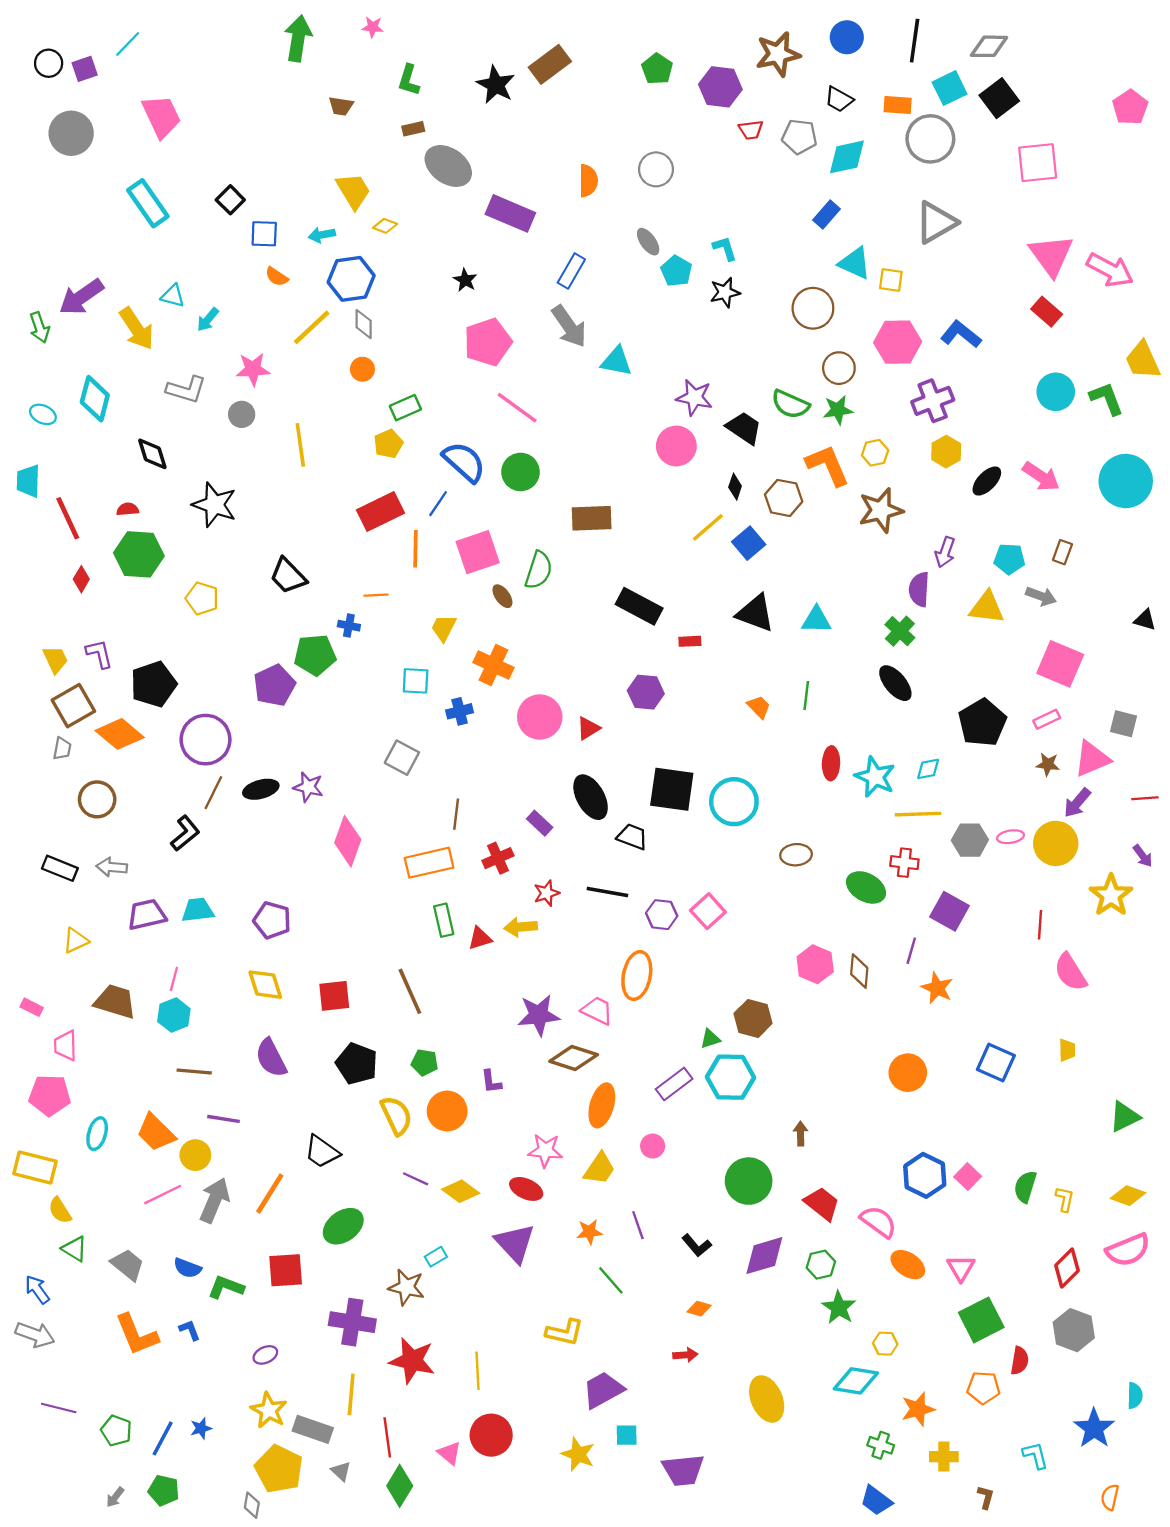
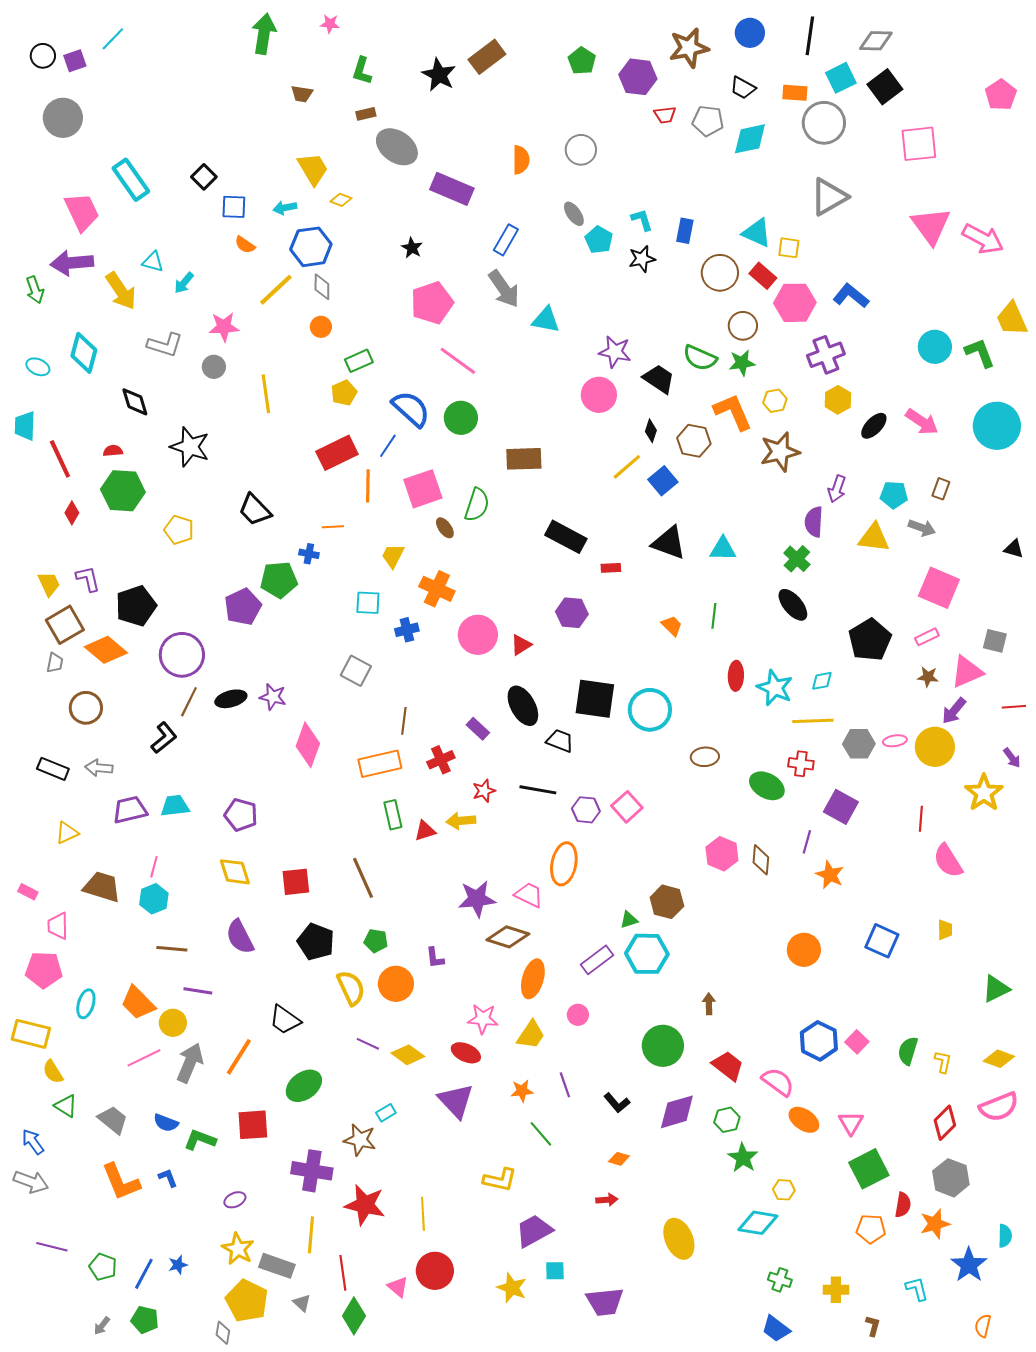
pink trapezoid: (161, 116) -> (82, 212), moved
blue rectangle: (827, 215) -> (685, 231), moved, turned -30
purple arrow: (81, 297) -> (72, 263), turned 30
red rectangle: (1047, 312) -> (763, 276), moved
orange star: (918, 1409) -> (935, 1224), moved

